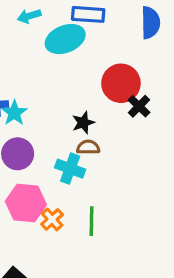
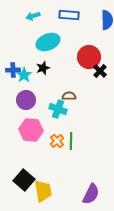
cyan ellipse: (65, 39) -> (48, 42), moved
black star: (83, 123) -> (43, 68), moved
orange cross: (52, 219) -> (57, 141), moved

